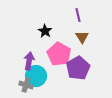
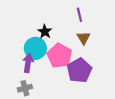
cyan circle: (36, 76) -> (35, 48), moved
gray cross: (26, 85) -> (25, 88), turned -32

